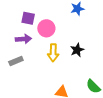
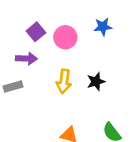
purple square: (28, 18) -> (36, 32), turned 32
pink circle: (46, 28) -> (65, 37), moved

